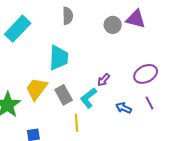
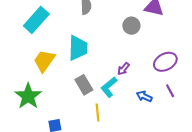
gray circle: (113, 25) -> (131, 26), moved
yellow trapezoid: (37, 89) -> (44, 61), moved

